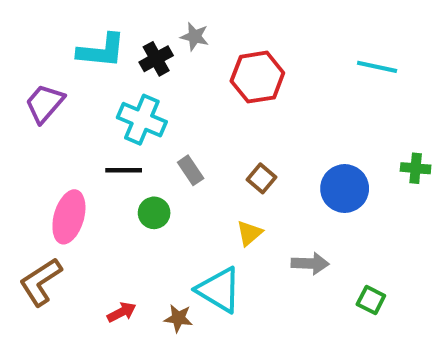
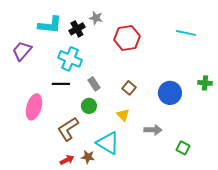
green circle: (154, 213) -> (89, 106), moved
yellow triangle: (249, 233) -> (123, 115), turned -32
brown L-shape: (41, 282) -> (68, 129), moved
red arrow: (122, 312) -> (67, 160), moved

